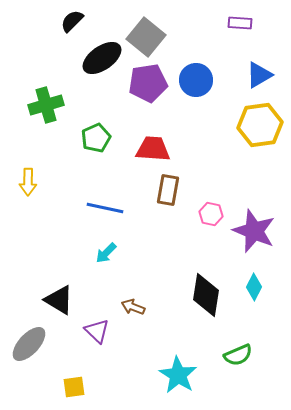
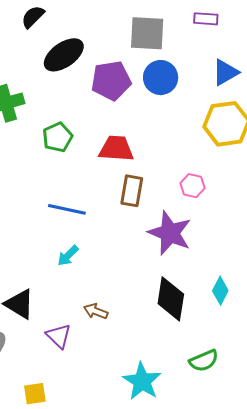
gray square: (146, 37) -> (147, 33), moved, turned -36
pink hexagon: (211, 214) -> (192, 186), moved
purple star: (254, 231) -> (170, 233), moved

